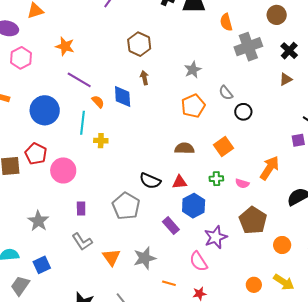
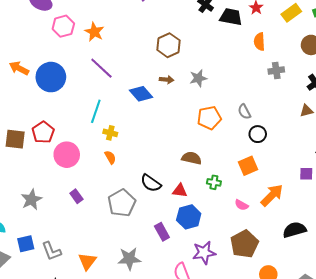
gray cross: (248, 47) -> (276, 71), size x0.6
pink hexagon: (21, 58) -> (63, 26), moved
gray star: (193, 70) -> (198, 78), moved
brown arrow: (144, 78) -> (167, 80), turned 96
blue diamond: (123, 97) -> (141, 94), turned -50
orange semicircle: (98, 102) -> (110, 157), moved
blue circle: (45, 110) -> (51, 77), moved
orange square: (223, 146) -> (248, 166), moved
green cross: (216, 179) -> (214, 182), moved
purple rectangle: (81, 209) -> (76, 196), turned -48
gray L-shape: (82, 242) -> (52, 251), moved
orange triangle: (111, 257) -> (87, 261), moved

